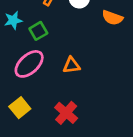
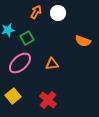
orange semicircle: (112, 18) -> (83, 41), moved

